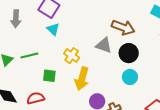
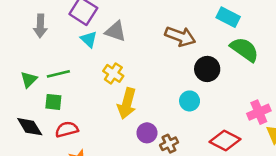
gray triangle: (104, 45) -> (116, 31), moved
black circle: (129, 53) -> (207, 69), moved
green square: (49, 76) -> (53, 102), moved

